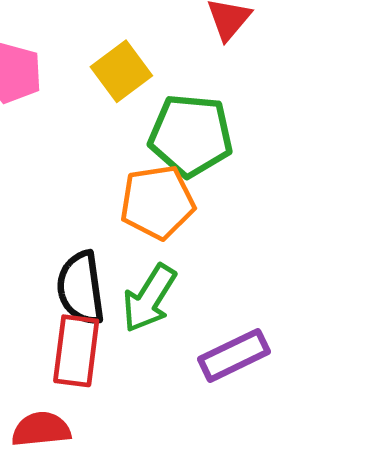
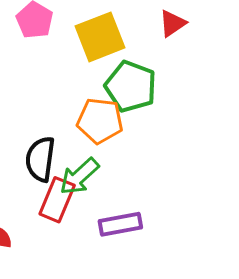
yellow square: (121, 71) -> (100, 37), size x1.4
red rectangle: (76, 351) -> (57, 200), moved

